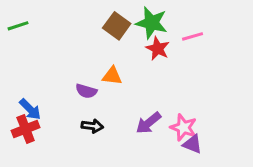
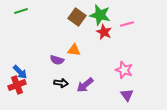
green line: (18, 26) -> (21, 11), moved
purple arrow: (149, 123) -> (85, 85), moved
pink star: (183, 127) -> (124, 70), moved
purple triangle: (193, 144) -> (127, 95), turned 32

